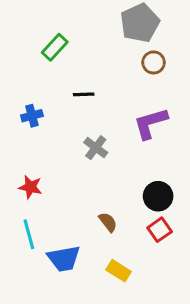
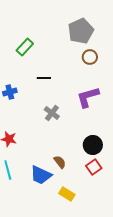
blue trapezoid: (64, 259) -> (41, 175), moved, turned 35

